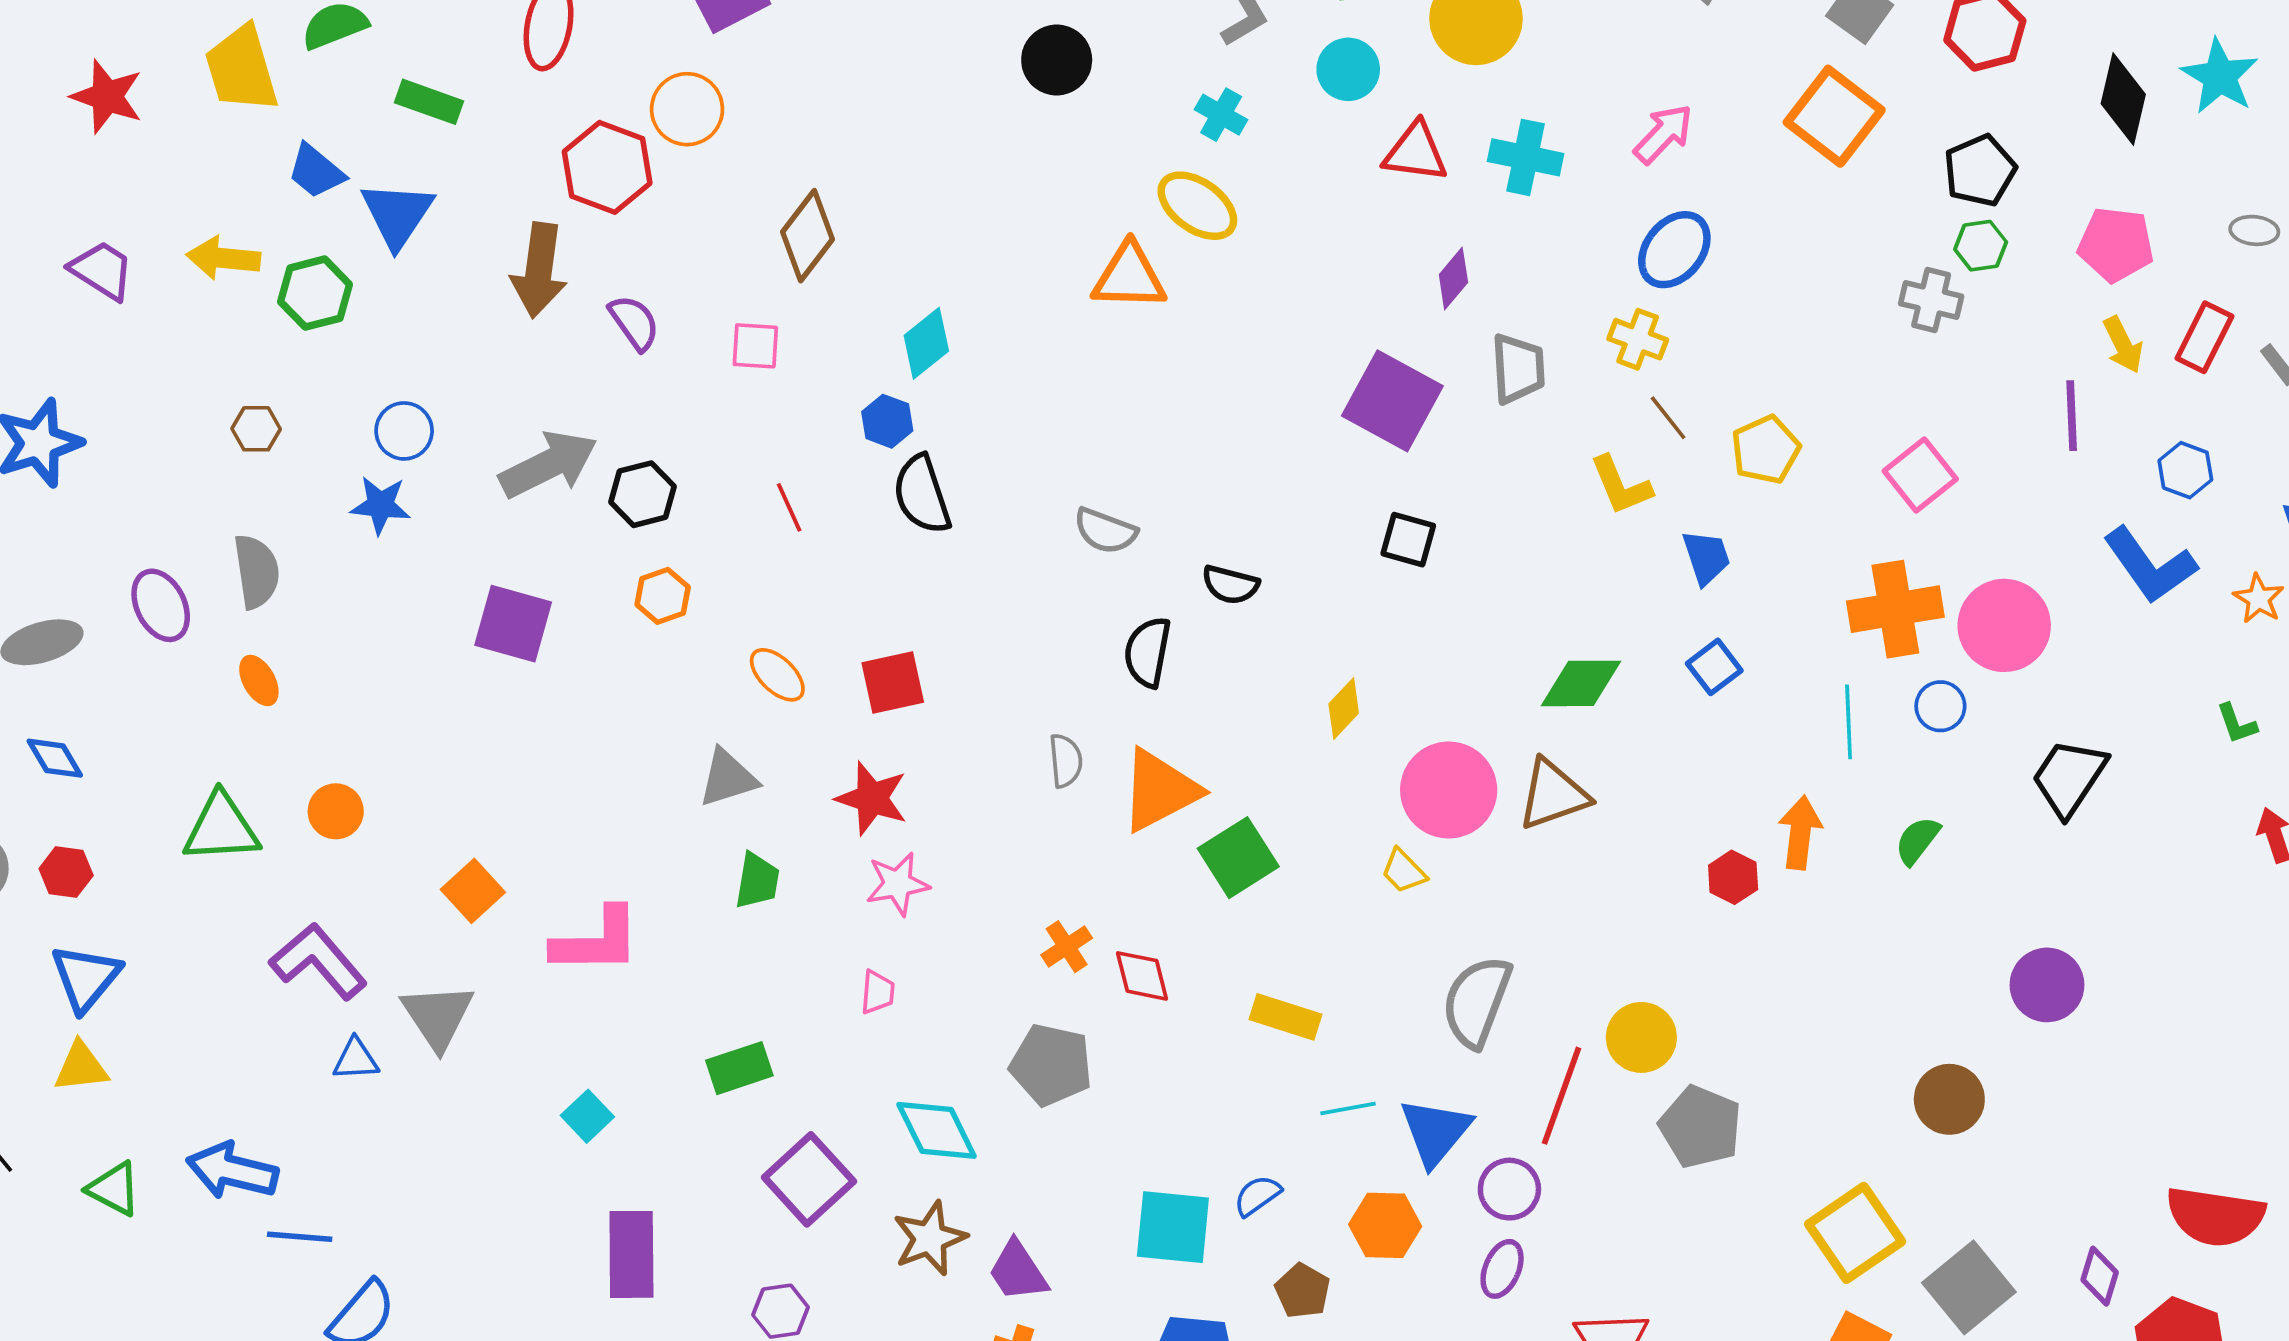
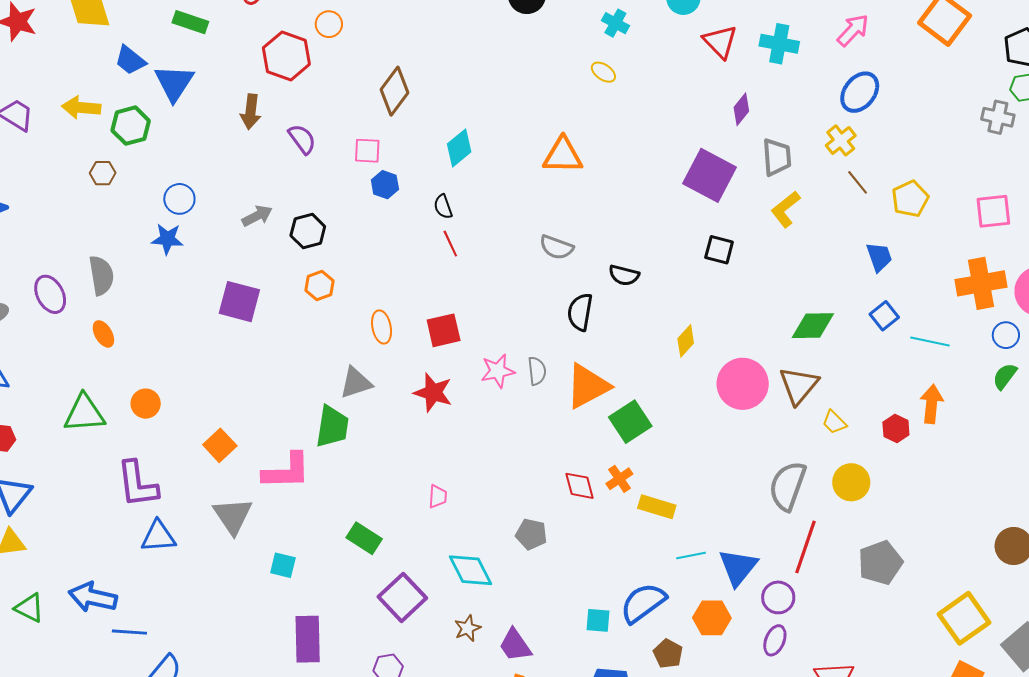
orange circle: (687, 109) -> (329, 24), size x0.7
red triangle: (1416, 152) -> (720, 42), turned 39
yellow ellipse: (1197, 206) -> (603, 72), size x0.6
brown arrow: (539, 270) -> (251, 112), size x0.7
orange triangle: (1129, 277) -> (563, 155), moved
yellow cross: (1638, 339) -> (841, 140), turned 32
blue hexagon: (887, 421) -> (385, 185), moved
brown hexagon: (256, 429) -> (103, 173), moved
gray arrow: (548, 465) -> (257, 216), size x0.6
pink square: (1920, 475) -> (993, 211), turned 33
yellow L-shape: (1621, 485) -> (786, 209), moved, turned 75
black semicircle: (922, 495) -> (443, 207), moved, size x0.6
red line: (789, 507) -> (450, 244), moved
orange ellipse: (777, 675) -> (382, 327), turned 36
cyan line: (1849, 722) -> (930, 341), moved, turned -75
brown triangle: (1553, 795) -> (799, 385), turned -30
green semicircle: (1917, 841) -> (1005, 376), moved
yellow trapezoid: (1404, 871) -> (834, 422), moved
green trapezoid: (757, 881) -> (332, 427), moved, size x1.4
pink star: (898, 884) -> (498, 371), moved
orange cross: (1067, 947) -> (619, 479), moved
purple L-shape: (318, 961) -> (137, 484), turned -146
gray semicircle: (1477, 1001) -> (788, 486), moved
gray triangle: (438, 1016) -> (233, 516), moved
yellow circle: (1641, 1037) -> (851, 482), moved
blue triangle: (356, 1059) -> (158, 537), size x1.4
gray pentagon: (1051, 1065) -> (531, 534), size x0.7
green rectangle: (739, 1068) -> (364, 538), turned 52
cyan square: (587, 1116) -> (283, 565), turned -32
gray pentagon: (1700, 1127) -> (880, 563), turned 30
blue semicircle: (1257, 1196) -> (643, 603), size x1.8
cyan square: (1173, 1227) -> (598, 620), size x0.6
brown star: (930, 1238) -> (468, 628), size x0.7

